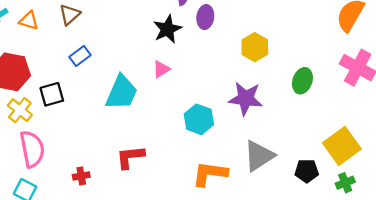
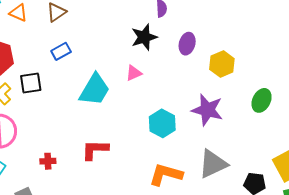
purple ellipse: (205, 17) -> (187, 44), moved

